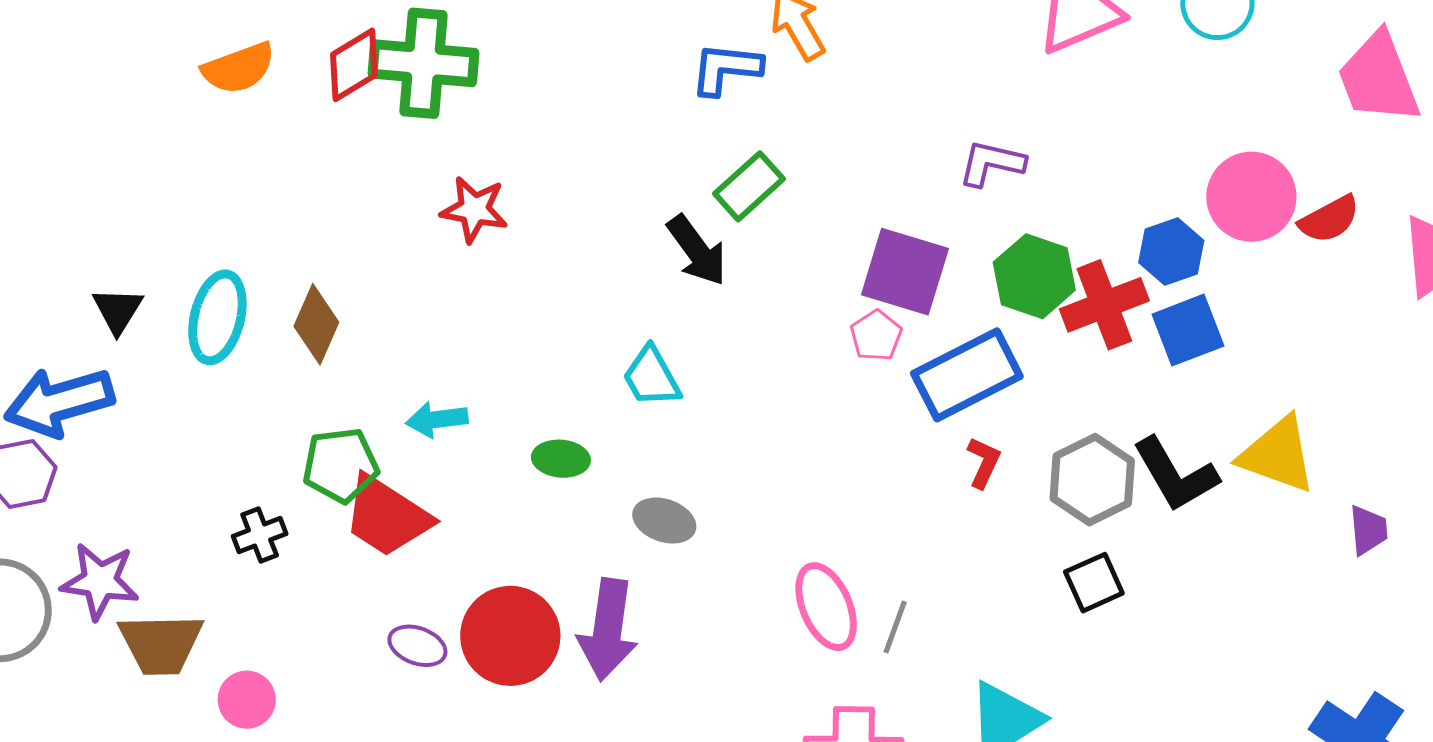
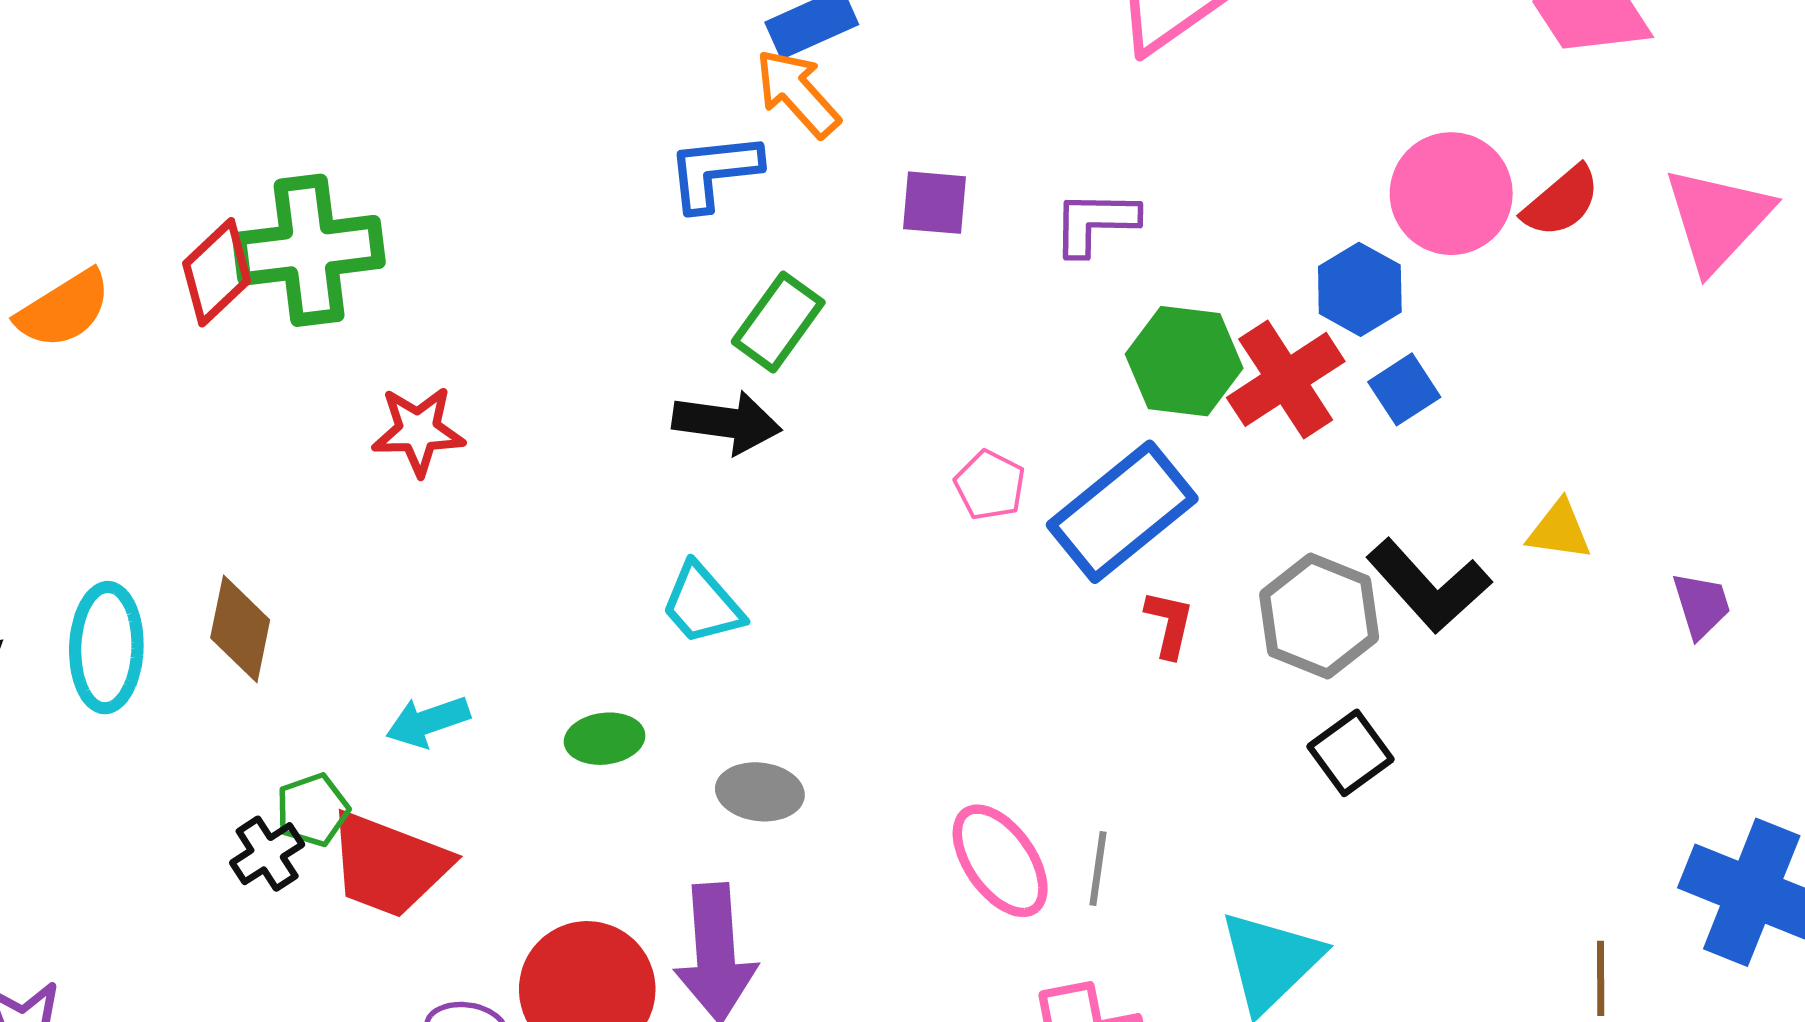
black arrow: (697, 250) -> (727, 422), turned -34
purple square: (905, 272) -> (935, 203), moved, size x0.6
blue square: (1188, 330) -> (1404, 389), size x0.7
yellow triangle: (1278, 455) -> (1559, 530), size x0.6
green pentagon: (341, 465) -> (312, 810), size x0.7
black cross: (260, 535) -> (267, 854), moved

